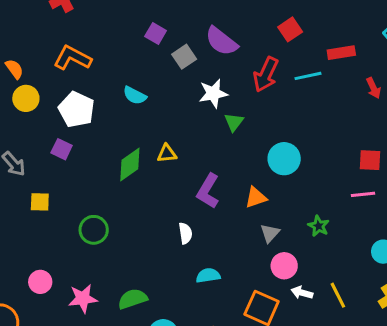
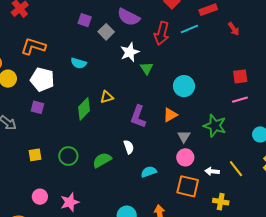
yellow square: (40, 202) -> (35, 155), moved
green star: (319, 226) -> (215, 126), size x1.6
pink circle: (284, 266) -> (185, 157), moved
green semicircle: (133, 299) -> (102, 160), moved

